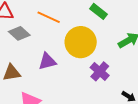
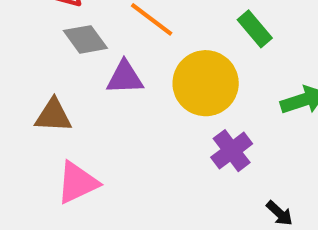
purple triangle: (47, 61) -> (125, 78), moved

